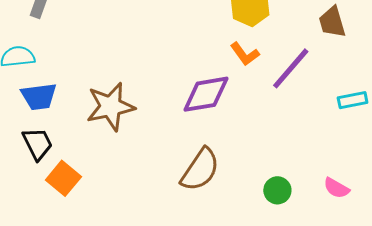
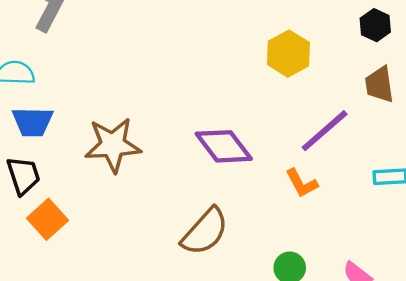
orange L-shape: (245, 54) -> (302, 183), moved
purple diamond: (206, 94) -> (224, 146), turned 54

